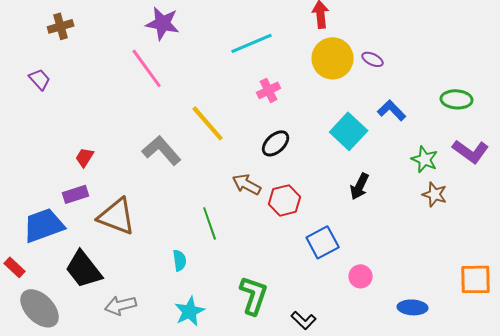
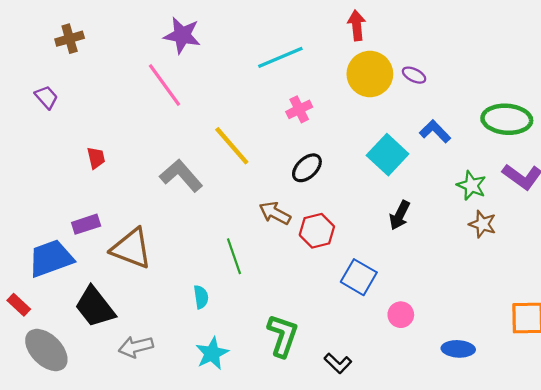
green ellipse: (457, 99) -> (507, 119), size x1.4
red trapezoid: (85, 157) -> (96, 158), moved, turned 135
blue square: (323, 242) -> (359, 277), turned -32

